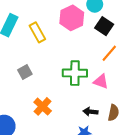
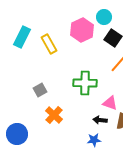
gray square: (25, 72) -> (40, 90), moved
pink triangle: (101, 81) -> (110, 103), moved

